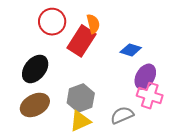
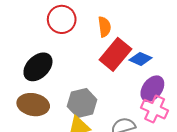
red rectangle: (82, 41) -> (115, 54), moved
brown ellipse: (35, 105) -> (33, 105), turned 32

